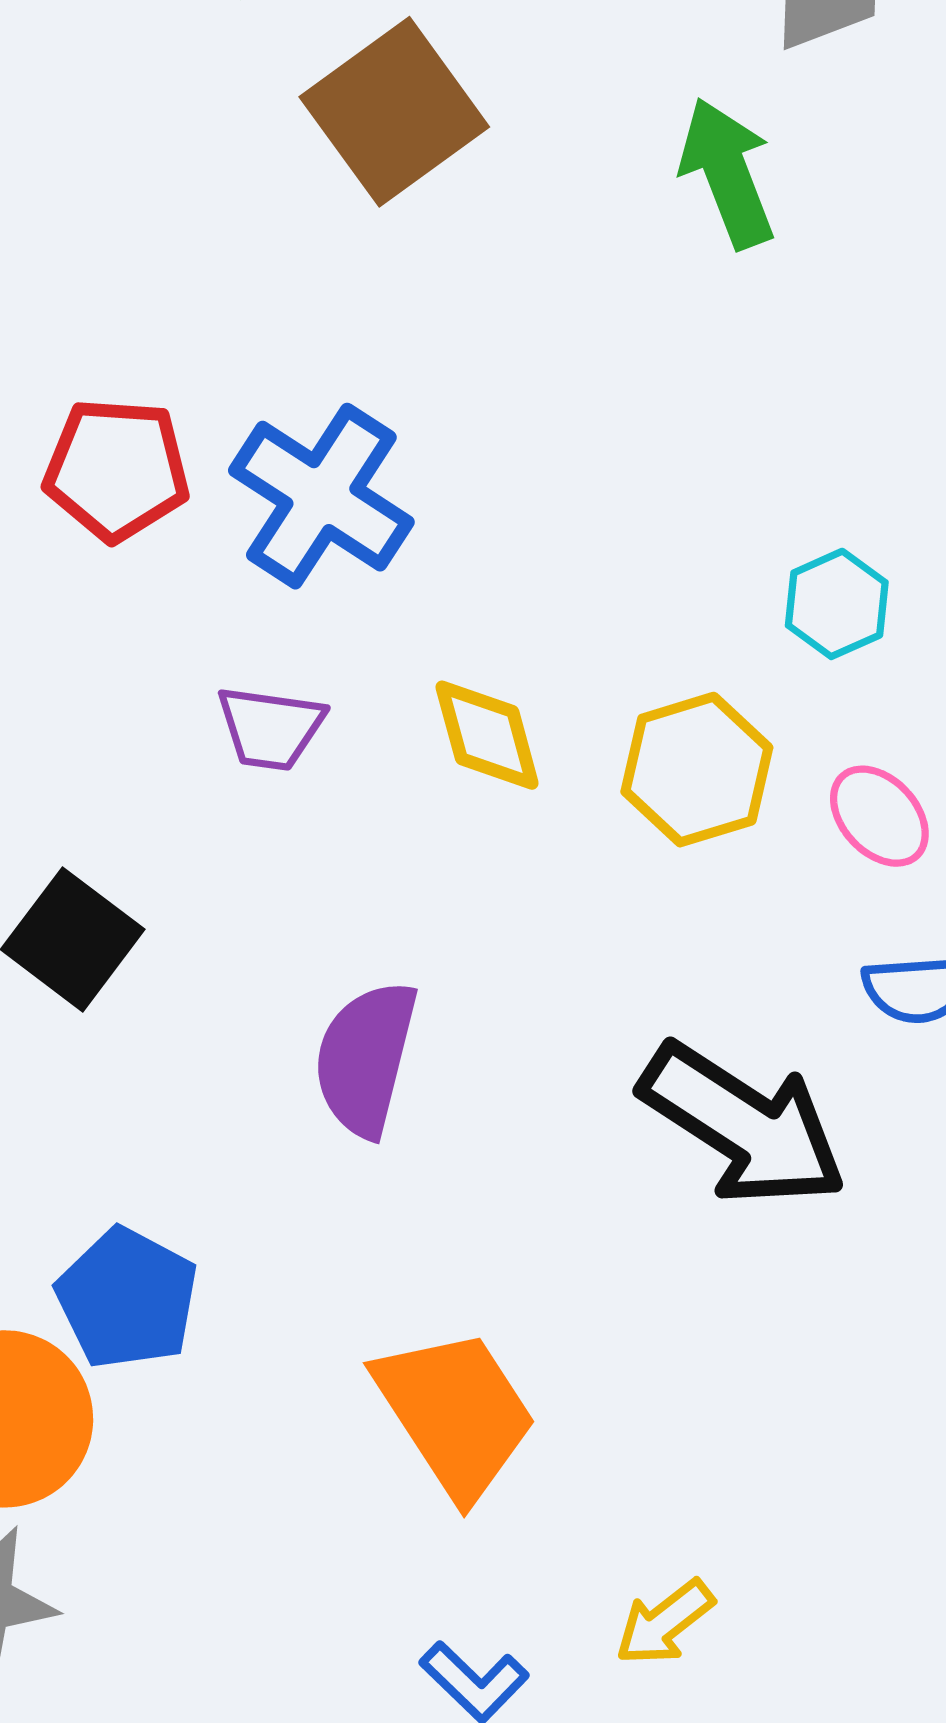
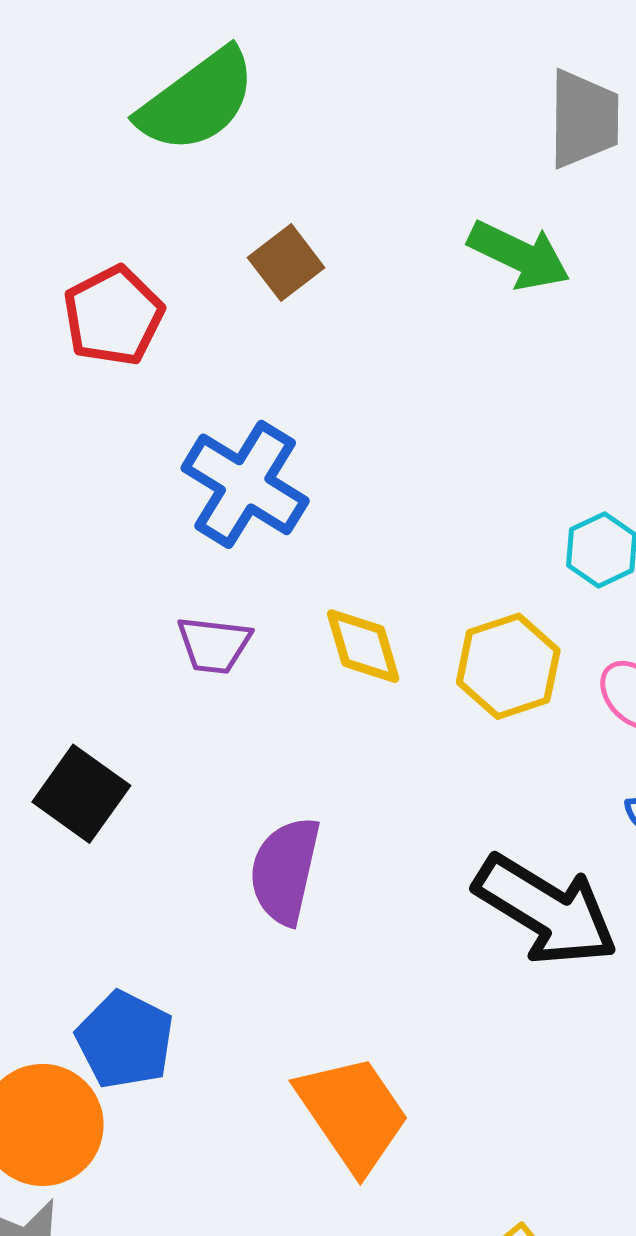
brown square: (394, 112) -> (286, 263), moved, size x0.6
green arrow: (727, 173) -> (519, 255), turned 138
red pentagon: (117, 469) -> (113, 316), moved, turned -30

